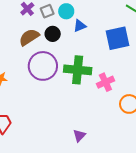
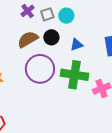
blue triangle: (80, 26) -> (77, 45), moved

